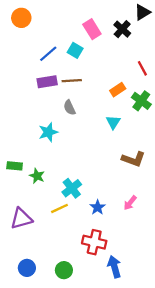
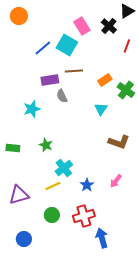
cyan square: (75, 50) -> (67, 45), size x1.5
red line: (142, 68) -> (127, 46), moved, turned 48
brown line: (72, 81) -> (74, 71), moved
purple rectangle: (47, 82) -> (50, 80), moved
cyan star: (48, 132) -> (32, 109), moved
green star: (37, 176) -> (46, 145), moved
red cross: (94, 242) -> (84, 216), turned -30
green circle: (64, 270) -> (52, 215), moved

